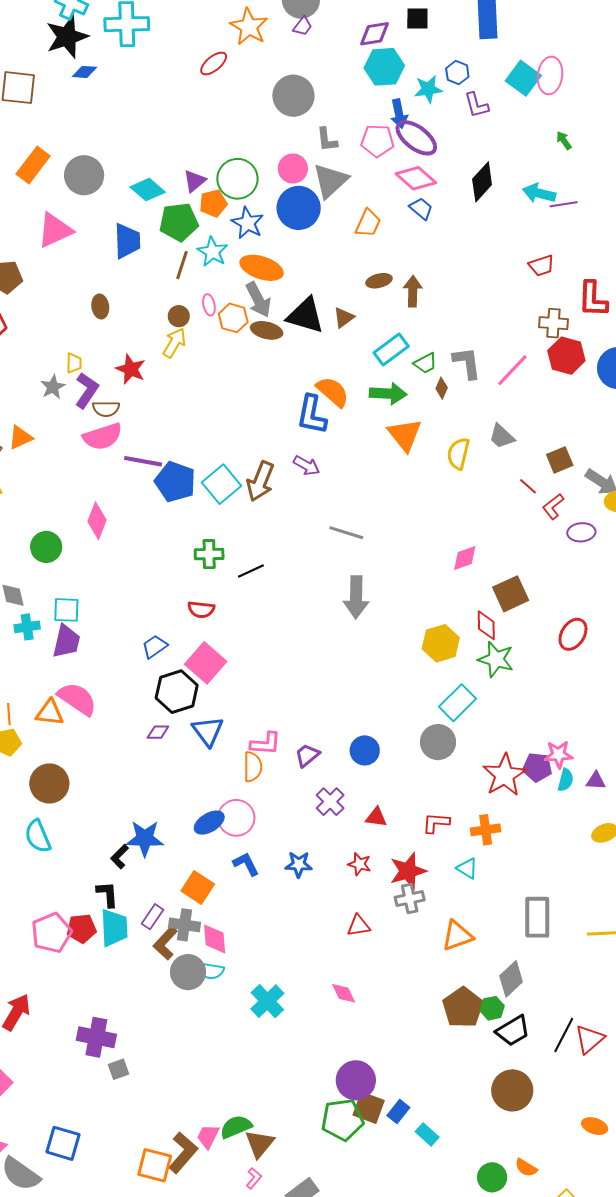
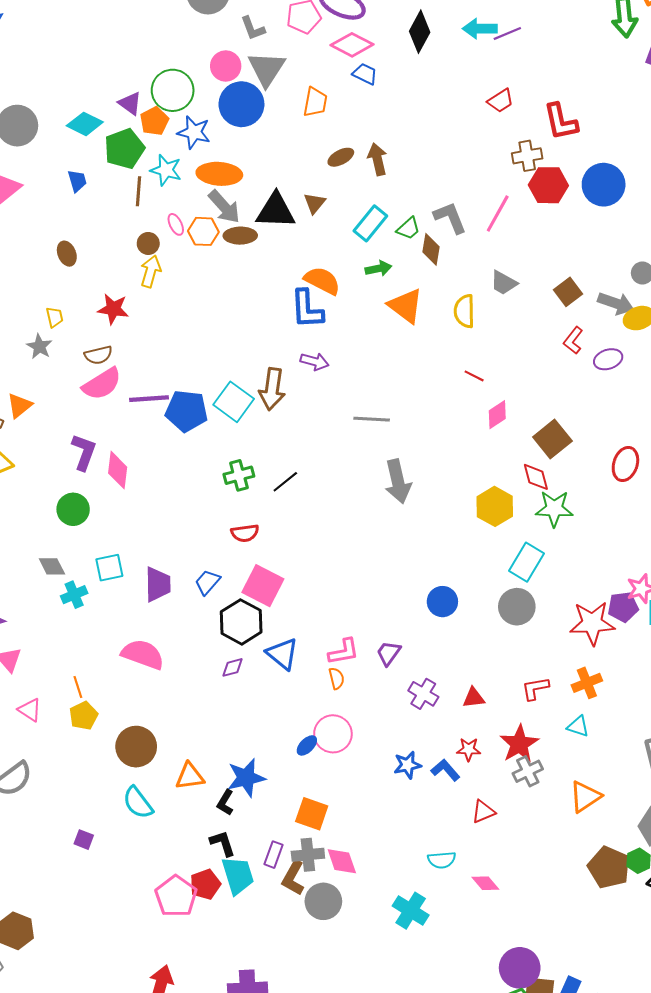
purple triangle: (195, 181) -> (130, 103), turned -30
blue trapezoid: (127, 241) -> (77, 181), size x0.6
brown diamond: (442, 388) -> (431, 249), size x1.4
purple L-shape: (87, 390) -> (84, 452), moved
green arrow: (388, 394) -> (378, 269), size x0.7
red line: (528, 486) -> (474, 376), moved
purple trapezoid: (66, 641) -> (158, 584), moved
orange triangle: (50, 713) -> (190, 776), moved
blue circle: (365, 750) -> (442, 602), moved
orange semicircle: (253, 767) -> (337, 678), size x0.7
red star: (505, 775) -> (592, 623), turned -30
blue ellipse: (209, 823) -> (307, 745), size x0.7
blue L-shape: (246, 864) -> (445, 770), moved
cyan semicircle: (211, 971) -> (442, 860), moved

